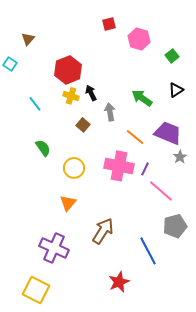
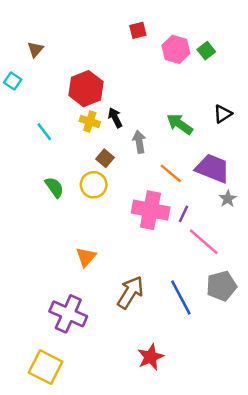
green square: (172, 56) -> (206, 51), moved
yellow circle: (74, 168) -> (94, 185), moved
blue line: (148, 251) -> (181, 297), moved

